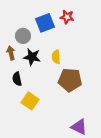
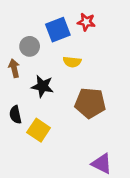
black star: (32, 57) -> (42, 86), moved
yellow semicircle: (56, 57) -> (72, 62), moved, turned -80
black semicircle: (17, 79) -> (15, 115), moved

